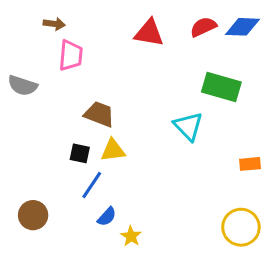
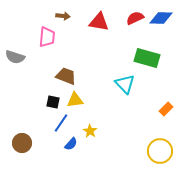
brown arrow: (54, 24) -> (63, 16), moved
orange rectangle: (250, 164) -> (166, 109), turned -40
yellow star: (131, 236) -> (90, 131), moved

